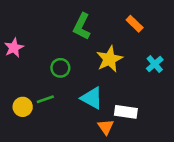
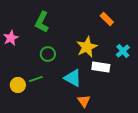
green L-shape: (82, 26) -> (42, 22), moved
white rectangle: (126, 112) -> (101, 67), moved

